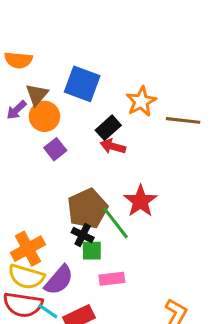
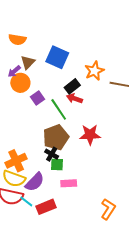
orange circle: (44, 116) -> (20, 83), moved
red star: (140, 201) -> (90, 135), turned 30
green line: (115, 223) -> (59, 109), moved

